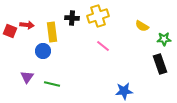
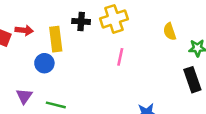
yellow semicircle: (142, 26) -> (170, 32), turned 40
pink line: (103, 46) -> (120, 57), turned 64

